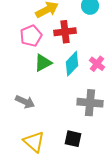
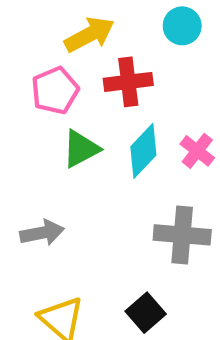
gray arrow: (25, 102) -> (42, 233), turned -36
black square: (73, 139) -> (146, 313), turned 36

